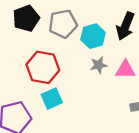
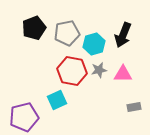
red hexagon: (43, 67) -> (72, 71), moved

